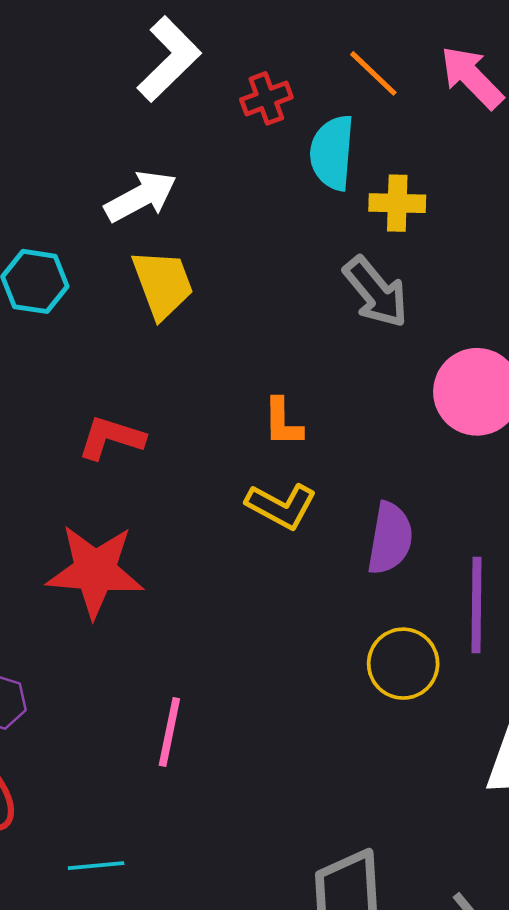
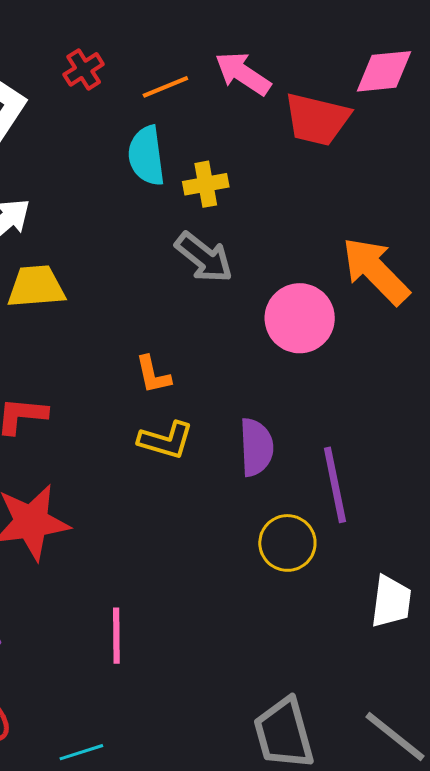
orange line: (373, 73) -> (165, 87), turned -54
red cross: (266, 98) -> (84, 69), moved
yellow trapezoid: (163, 284) -> (36, 287), turned -62

